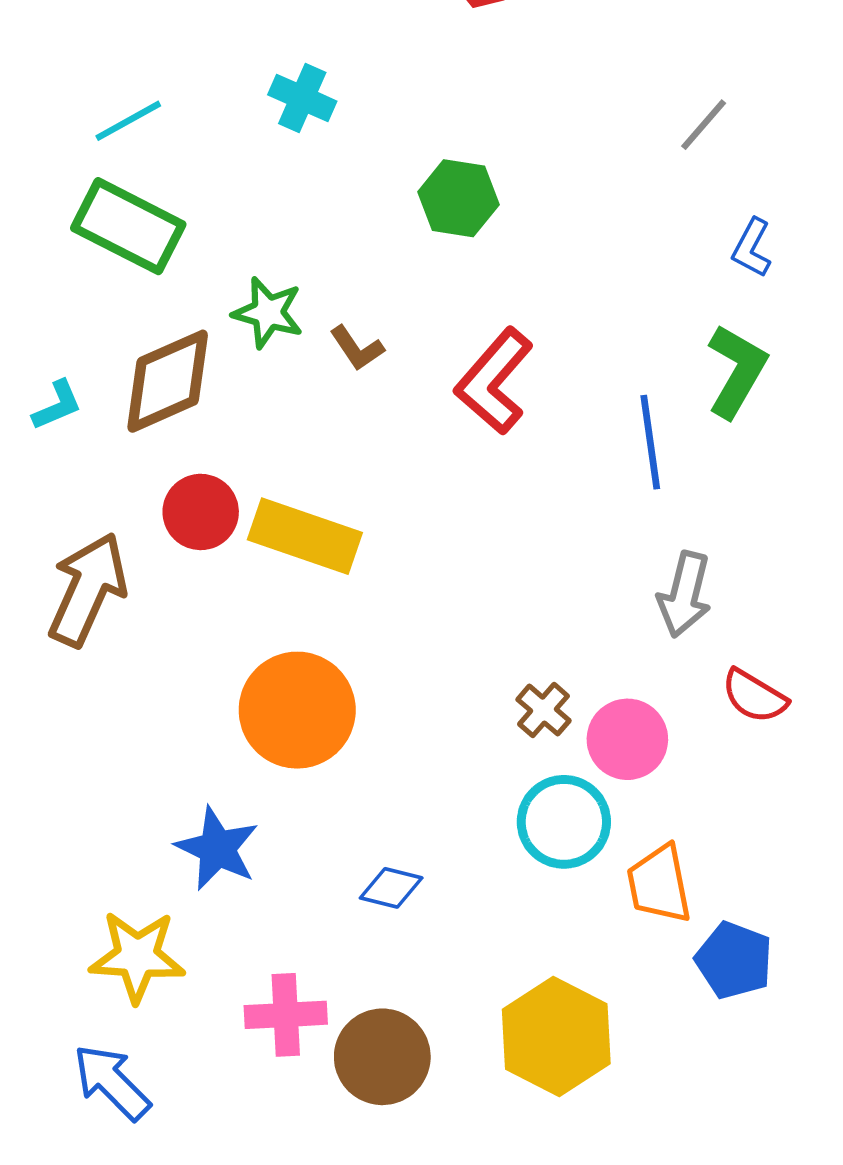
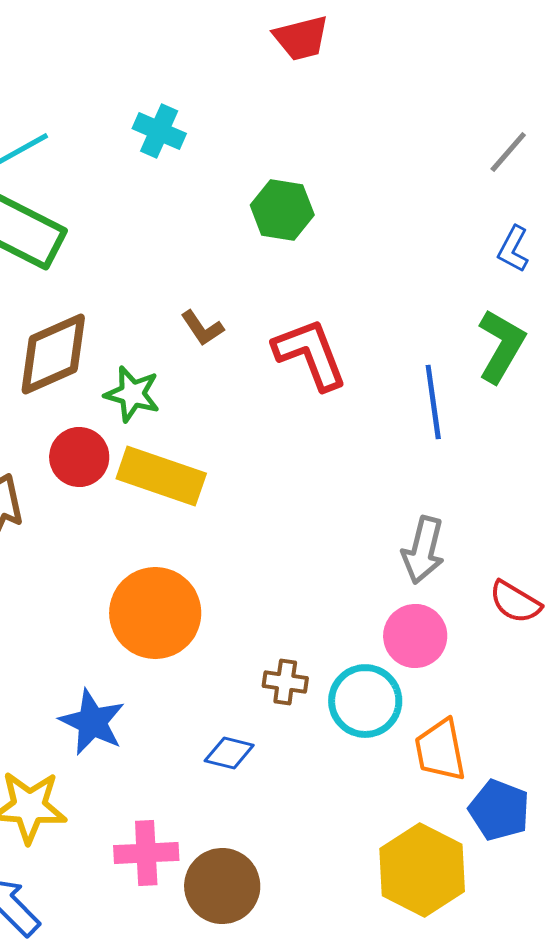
gray line: (704, 125) -> (508, 152), moved
green star: (268, 313) -> (132, 394), moved
red L-shape: (494, 381) -> (310, 354), turned 118
gray arrow: (685, 595) -> (423, 550), moved
brown cross: (544, 710) -> (285, 682), moved, turned -33
yellow hexagon: (556, 1036) -> (422, 870), moved

